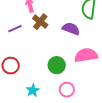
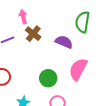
pink semicircle: (86, 55) -> (78, 69), turned -55

